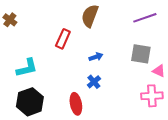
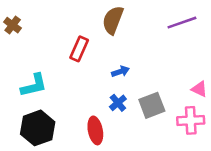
gray square: (141, 54) -> (152, 105), moved, turned -30

